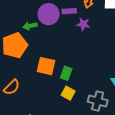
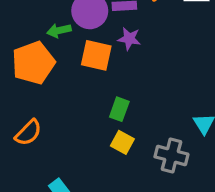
purple star: (83, 24) -> (129, 39), moved
orange square: (46, 66) -> (96, 55), moved

